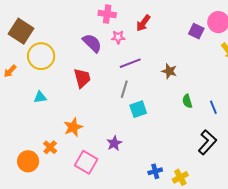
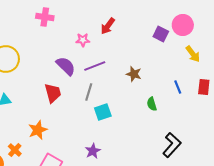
pink cross: (107, 14) -> (45, 17), moved
purple semicircle: (92, 43) -> (66, 66), moved
red trapezoid: (82, 78) -> (53, 93), moved
blue line: (213, 107) -> (178, 87), moved
purple star: (114, 143) -> (93, 151), moved

